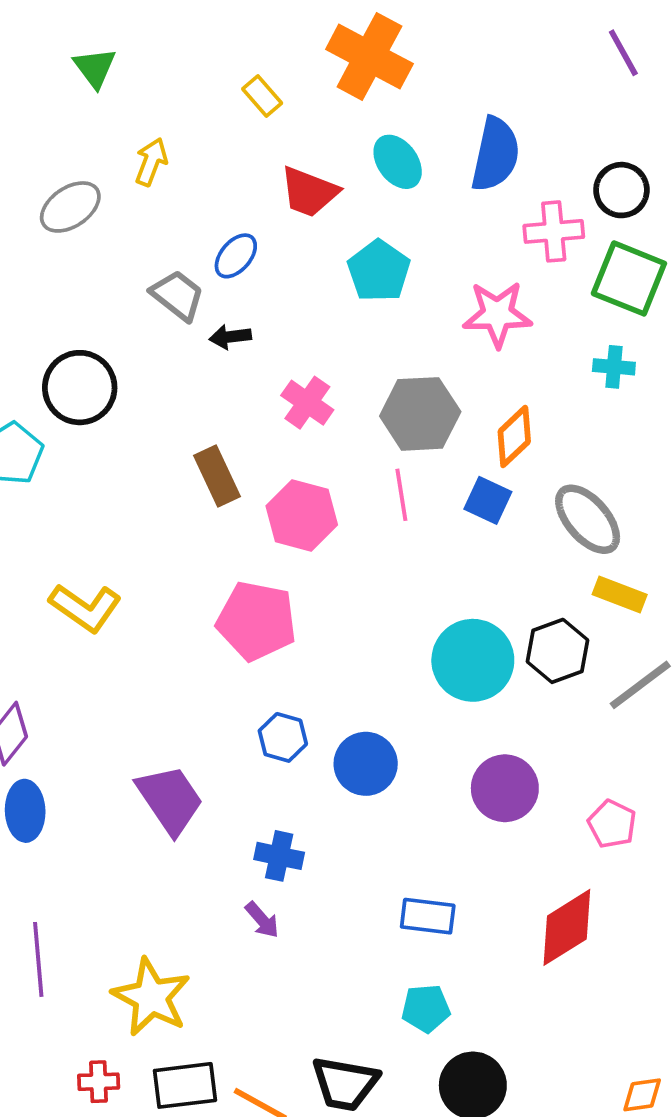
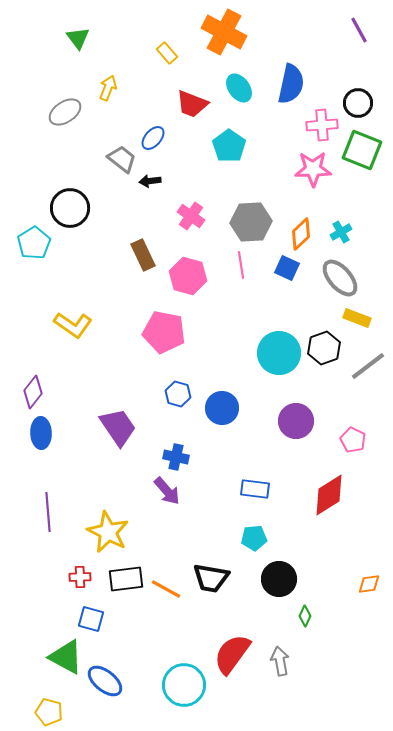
pink star: (497, 314) -> (313, 169), moved
cyan cross: (614, 367) -> (341, 232), moved, turned -35
purple arrow: (262, 920) -> (167, 491), size x1.4

